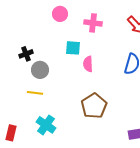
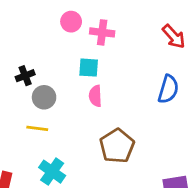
pink cross: (93, 23) -> (102, 32), moved
pink semicircle: (88, 64) -> (95, 96), moved

